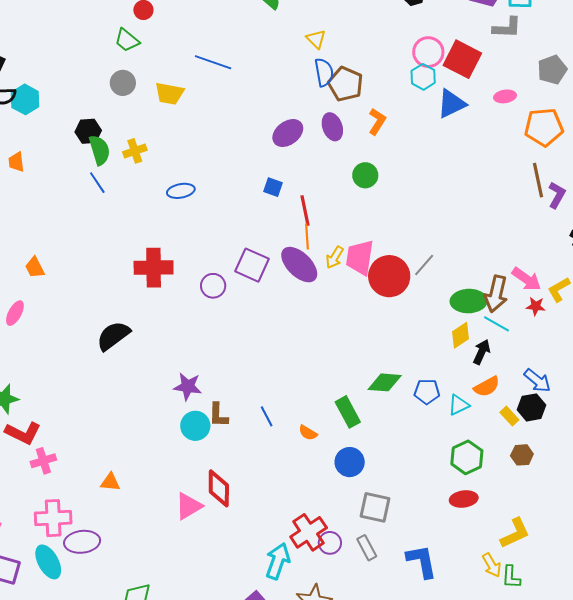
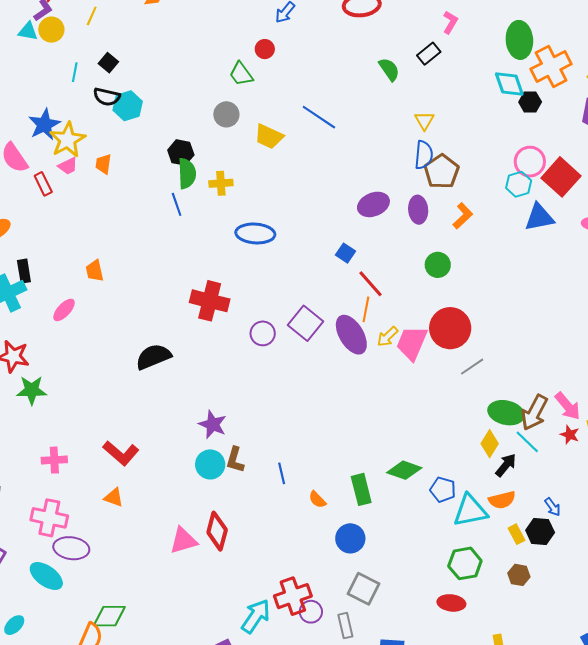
blue ellipse: (181, 191) -> (255, 233), size x1.4
red line: (305, 211) -> (371, 284), turned -44
red circle: (389, 276) -> (450, 328), moved
yellow diamond: (461, 335) -> (490, 444), turned -40
blue arrow: (537, 381) -> (553, 507), size x0.7
cyan triangle: (459, 405) -> (470, 511), size x1.6
red L-shape: (23, 433) -> (121, 453), moved
cyan ellipse: (48, 562) -> (46, 576), moved, turned -40

